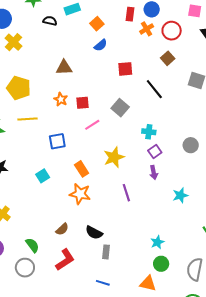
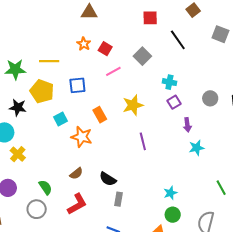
yellow pentagon: (19, 88) -> (42, 91), moved
red square: (83, 103) -> (105, 49), turned 32
purple arrow: (154, 172) -> (187, 125), moved
orange star: (80, 194) -> (82, 137), moved

